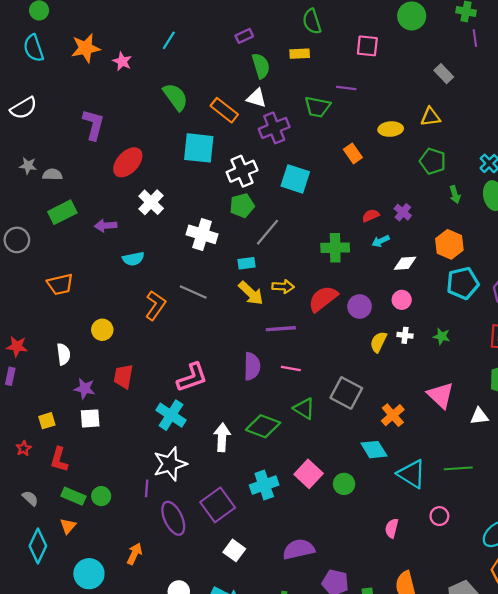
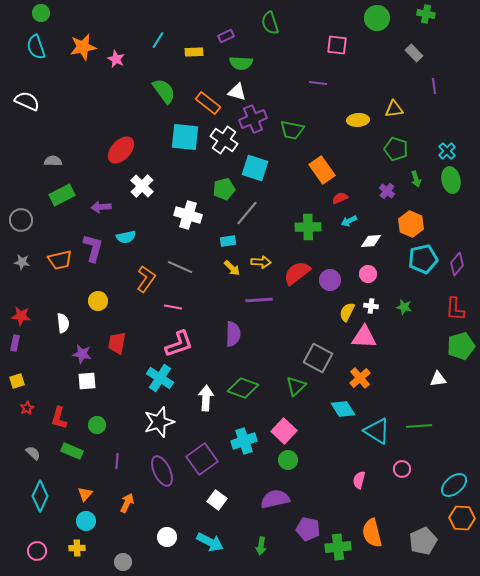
green semicircle: (312, 21) -> (270, 23), moved
purple line: (475, 38) -> (434, 86), moved
yellow rectangle: (300, 54) -> (194, 52), moved
green semicircle: (261, 66) -> (241, 63), turned 110
gray rectangle: (444, 74) -> (414, 53), moved
green trapezoid: (317, 107) -> (292, 130), moved
white semicircle: (24, 108) -> (27, 101), turned -125
purple L-shape: (93, 125) -> (93, 248), moved
orange rectangle: (353, 153) -> (322, 170), moved, size x1.5
gray star: (28, 166) -> (22, 262), moved
white cross: (242, 171) -> (224, 140), moved, turned -32
cyan square: (295, 179) -> (255, 168), moved
purple cross: (403, 212) -> (387, 191), moved
yellow arrow: (251, 293) -> (232, 268), size x0.7
pink line: (291, 369) -> (173, 307), moved
pink triangle: (440, 395) -> (364, 337), moved, turned -40
green triangle: (304, 408) -> (296, 386), moved, turned 45
yellow square: (47, 421) -> (17, 381), moved
green circle: (344, 484) -> (288, 460), moved
purple line: (147, 488) -> (117, 461), moved
green circle: (101, 496) -> (97, 425), moved
orange triangle: (68, 526) -> (85, 494), moved
cyan circle: (89, 574) -> (86, 521), size x0.7

